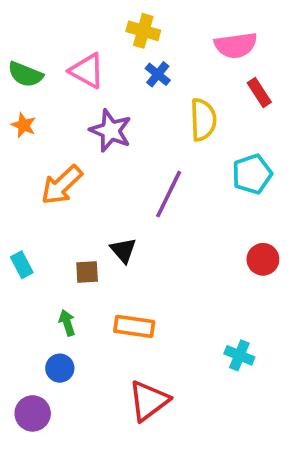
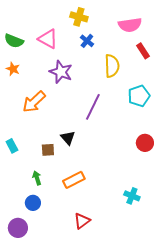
orange rectangle: (134, 326) -> (74, 180), turned -35
red triangle: (149, 401) -> (82, 221), size x0.7

